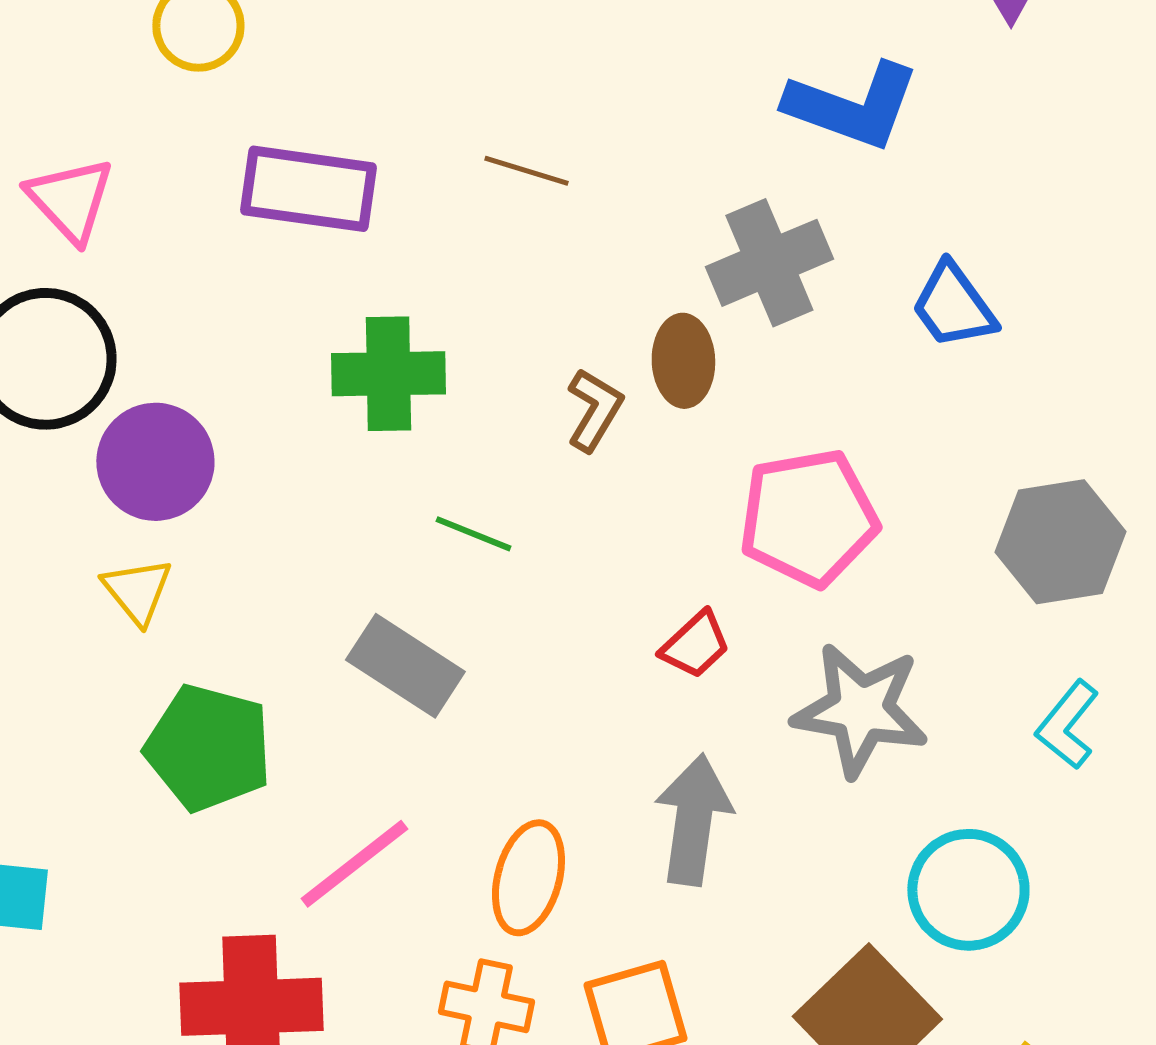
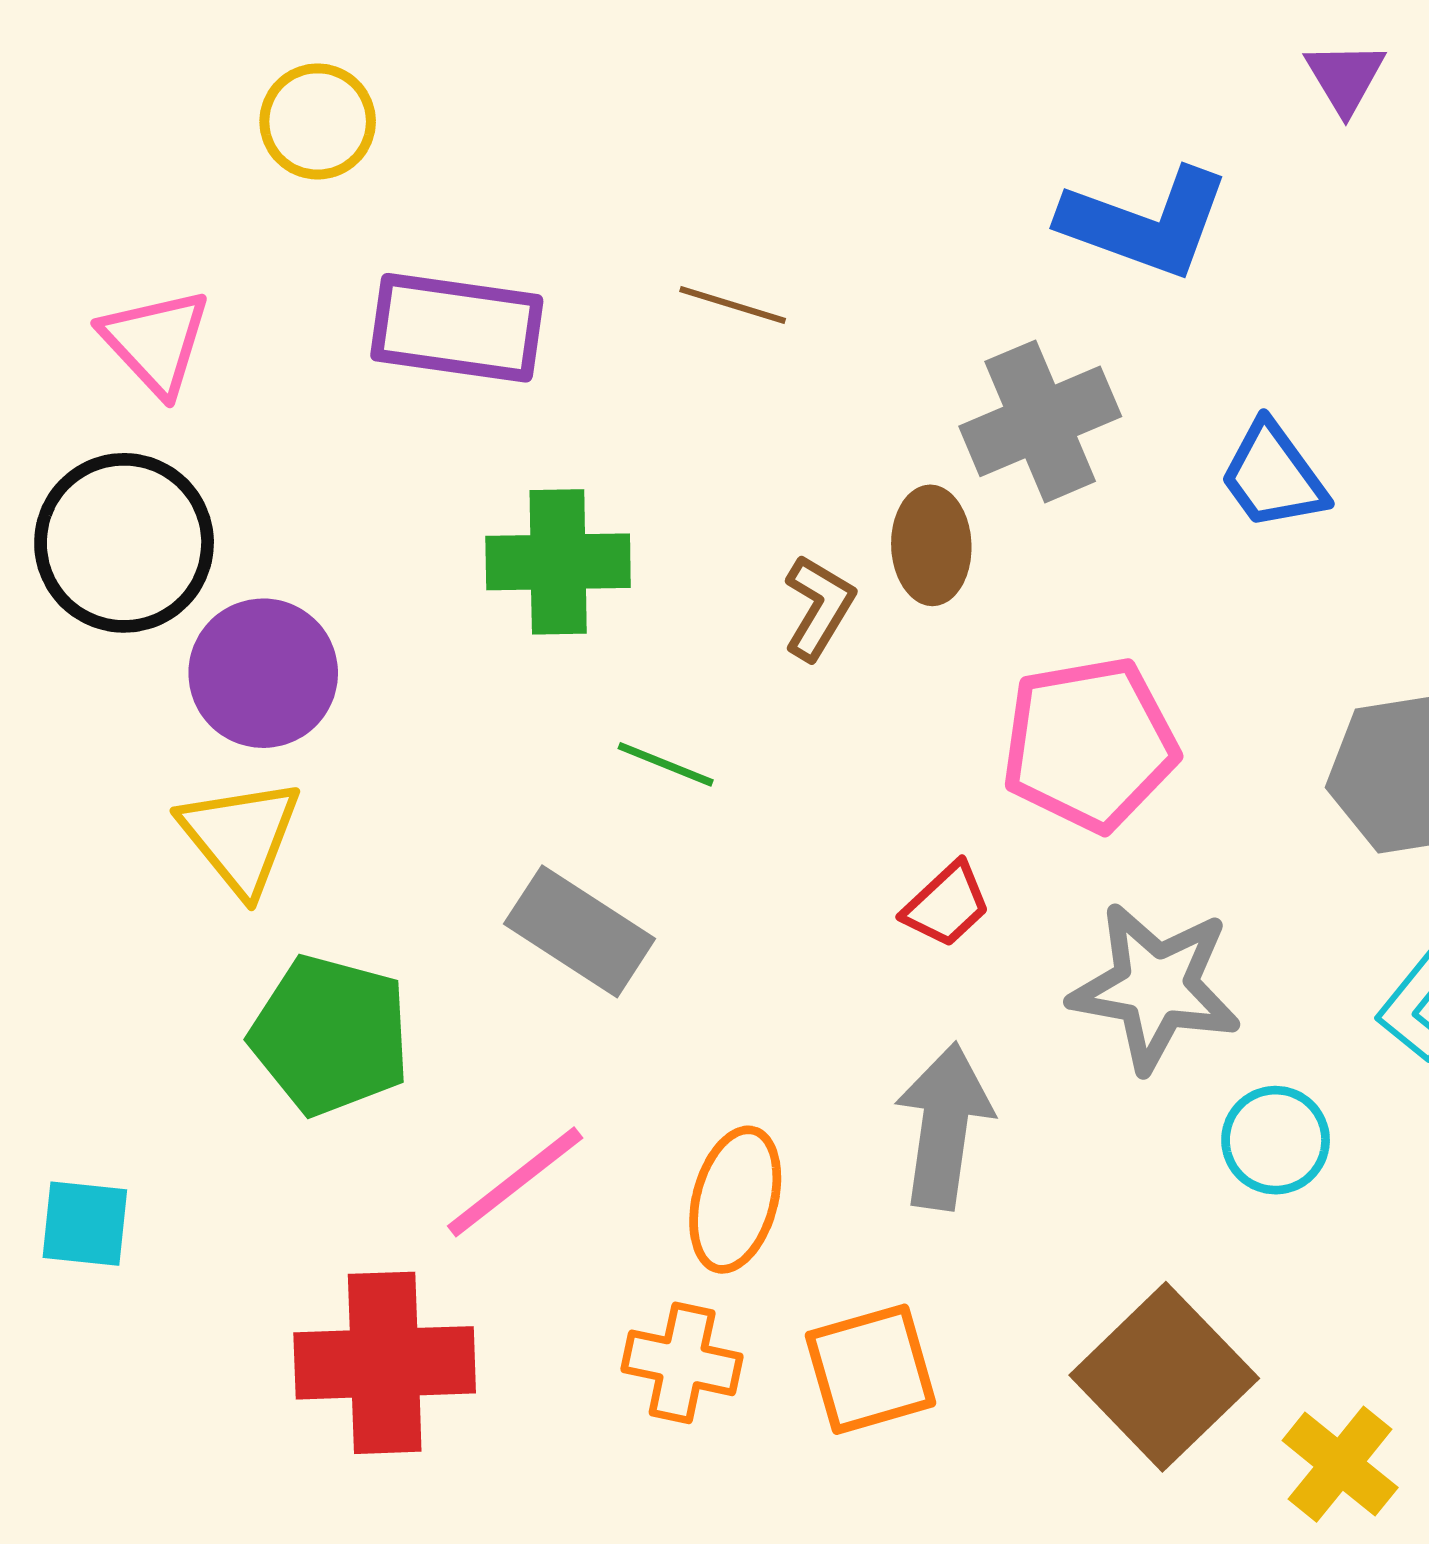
yellow triangle: (137, 591) -> (240, 836), size x1.4
cyan circle: (968, 890) -> (1276, 1140), moved, size x0.7

